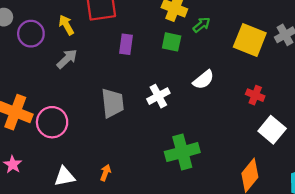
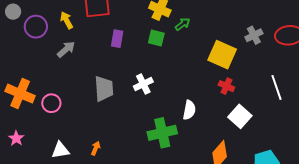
yellow square: (250, 40) -> (222, 55), moved
white semicircle: (203, 80) -> (189, 110), moved, turned -42
pink circle: (52, 122) -> (51, 103), size x0.7

